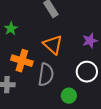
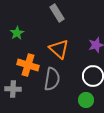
green circle: (69, 96) -> (86, 100), moved

